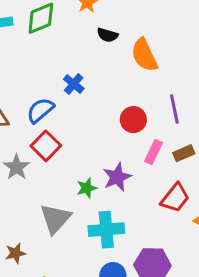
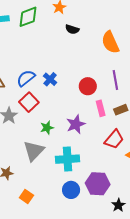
orange semicircle: (144, 55) -> (110, 42), moved
blue cross: (74, 84) -> (50, 79), moved
pink rectangle: (154, 152) -> (101, 108), turned -42
green star: (87, 188) -> (47, 128), moved

